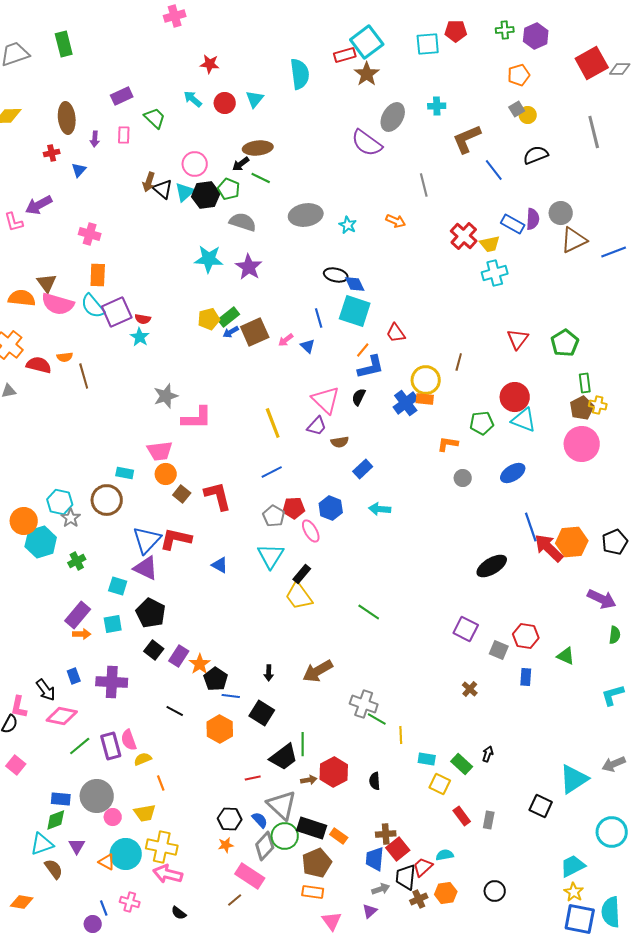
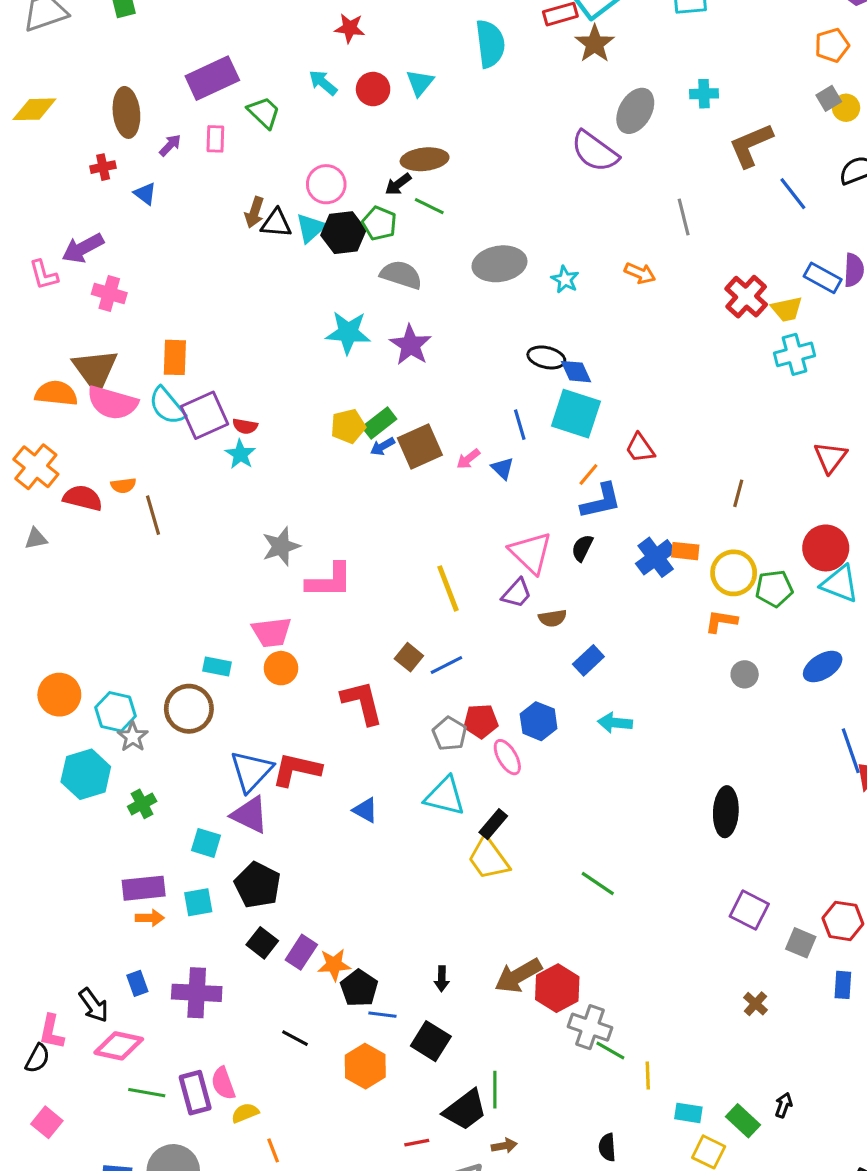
purple rectangle: (122, 96) -> (212, 78), size x1.5
purple arrow: (95, 139) -> (170, 145), turned -140
blue triangle: (79, 170) -> (145, 194), turned -35
black triangle: (163, 189) -> (276, 223), turned -35
pink cross: (90, 234) -> (109, 293), moved
brown triangle: (47, 283) -> (95, 370), size x1.5
yellow circle: (426, 380) -> (734, 573), moved
brown square: (182, 494) -> (409, 657), moved
orange circle: (24, 521) -> (59, 695), moved
cyan triangle: (271, 556) -> (445, 796), turned -48
black ellipse: (492, 566) -> (726, 812), moved, turned -56
purple rectangle: (78, 615) -> (144, 888), turned 44
orange star: (200, 664) -> (334, 965), turned 30
green line: (80, 746) -> (147, 1093), turned 50
red hexagon: (334, 772) -> (557, 988), moved

